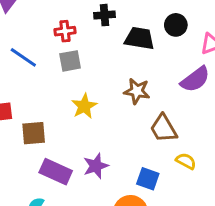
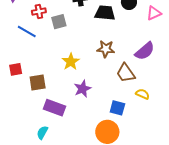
red cross: (65, 31) -> (39, 12), moved
gray square: (70, 61) -> (59, 22), moved
purple semicircle: (195, 79) -> (145, 51), moved
purple star: (96, 166) -> (83, 89), moved

